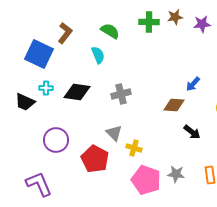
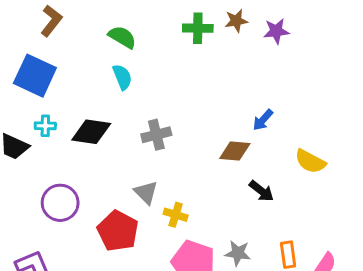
green semicircle: (110, 31) -> (122, 37), moved
brown L-shape: (65, 33) -> (51, 21), moved

